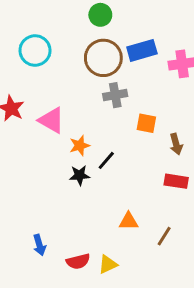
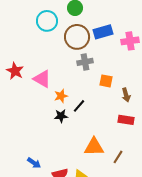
cyan circle: (35, 50) -> (47, 21), moved
orange triangle: (129, 221) -> (94, 147), size x1.5
blue arrow: (39, 245) -> (34, 163), turned -40

